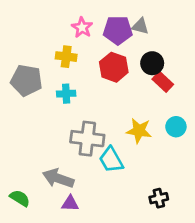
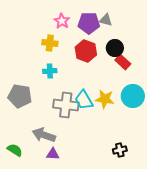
gray pentagon: (26, 80) -> (20, 96), moved
cyan circle: (176, 127) -> (133, 96), size x1.5
cyan trapezoid: (111, 160) -> (84, 100), moved

